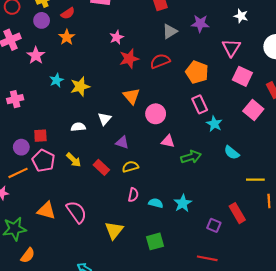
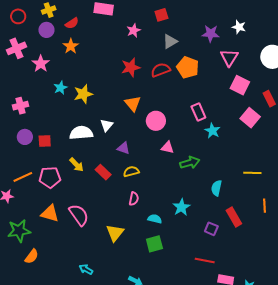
purple star: (200, 23) -> (211, 34), moved
pink star: (117, 37) -> (134, 30), moved
orange pentagon: (197, 72) -> (188, 67), moved
white semicircle: (78, 127) -> (81, 133), size x1.6
purple circle: (21, 147) -> (25, 137), moved
cyan semicircle: (232, 153) -> (216, 188), moved, turned 63
pink pentagon: (43, 161) -> (50, 177), moved, turned -30
yellow line: (255, 180) -> (252, 173), moved
cyan semicircle: (156, 203) -> (155, 219), moved

